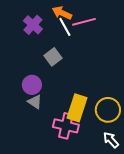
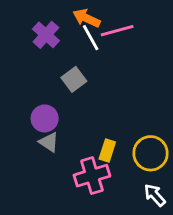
yellow rectangle: (77, 108) -> (107, 151), size x0.6
pink cross: (66, 126) -> (92, 176), turned -30

